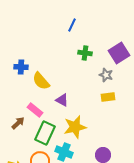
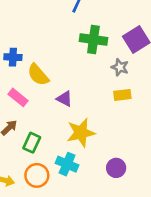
green cross: (85, 53) -> (93, 40), size x1.5
pink rectangle: (35, 110) -> (18, 97), moved
green rectangle: (45, 133) -> (32, 143), moved, size x0.7

